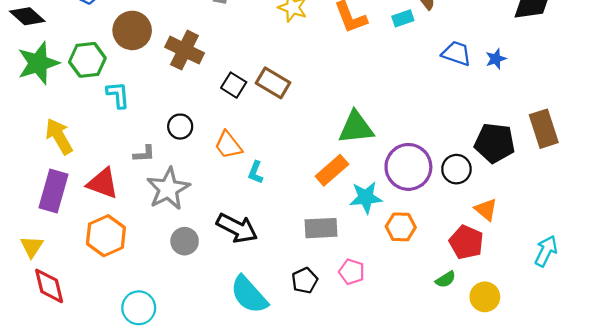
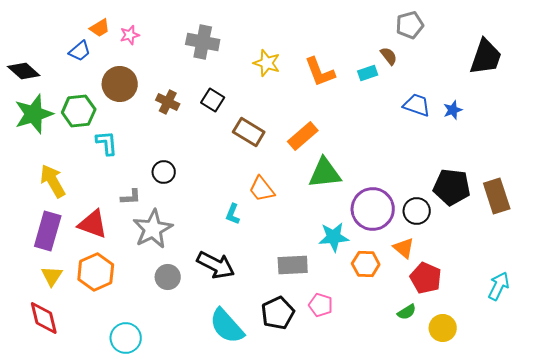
brown cross: (185, 50) -> (168, 102), size x0.7
black square: (234, 85) -> (213, 100), moved
brown rectangle: (544, 129) -> (497, 196), moved
orange trapezoid: (228, 145) -> (262, 189), moved
orange rectangle: (332, 170) -> (303, 136), moved
orange triangle: (486, 210) -> (404, 248), moved
yellow triangle: (32, 247) -> (52, 276), moved
black pentagon: (305, 280) -> (278, 313), size x1.4

